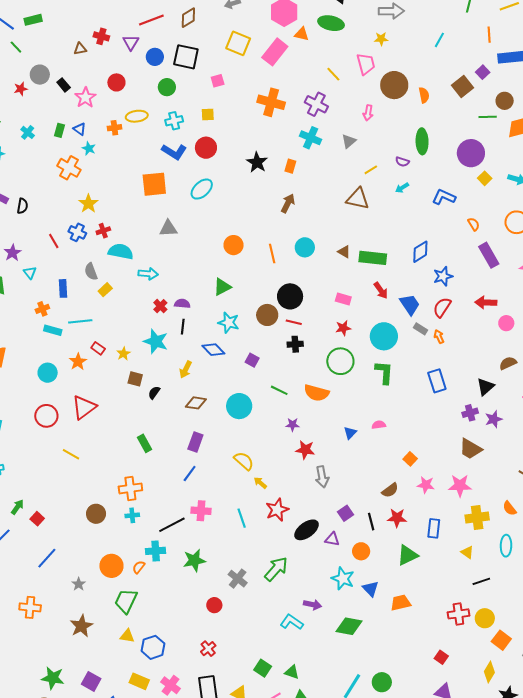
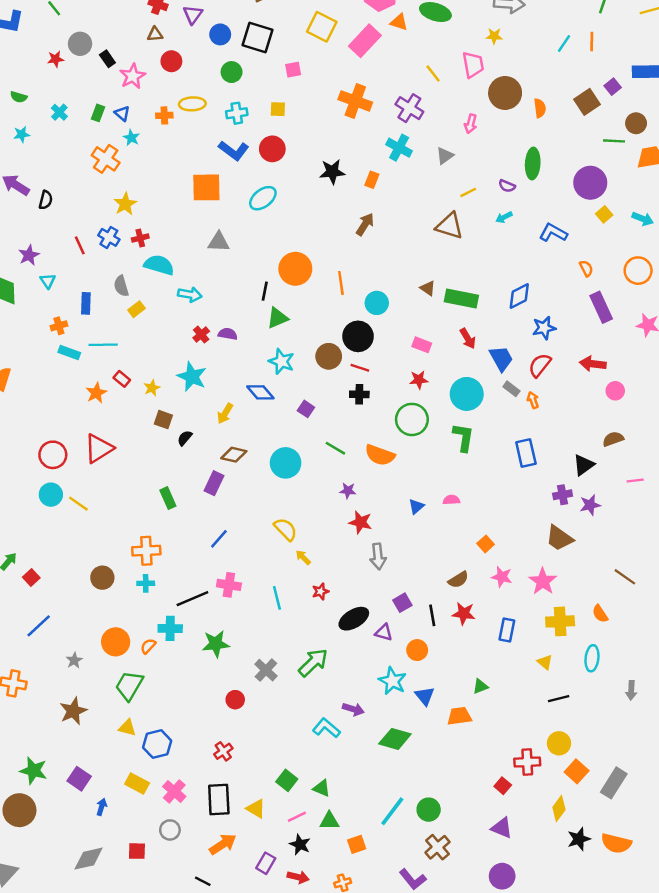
orange line: (489, 35) -> (592, 42), moved
brown triangle: (80, 49) -> (155, 34), moved
black star: (257, 162) -> (332, 172), turned 30
orange circle: (234, 245) -> (295, 269), size x1.4
cyan circle: (305, 247) -> (377, 303), moved
black line: (183, 327) -> (265, 291), moved
cyan circle: (48, 373) -> (51, 495), moved
purple rectangle: (195, 442) -> (214, 483), moved
pink star: (460, 486) -> (543, 581), turned 30
red star: (277, 510) -> (321, 591), size x0.6
green triangle: (407, 555) -> (480, 686), moved, size x0.6
red cross: (458, 614) -> (527, 762), moved

